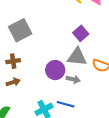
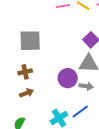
gray square: (20, 30) -> (30, 41), turned 30
blue line: (66, 104) -> (80, 112), turned -48

